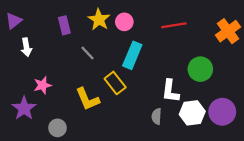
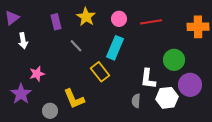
pink circle: (124, 22) -> (119, 19), moved
orange cross: (228, 31) -> (198, 27), turned 35
yellow L-shape: (87, 99) -> (74, 99), moved
purple circle: (222, 112) -> (190, 85), moved

